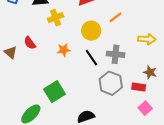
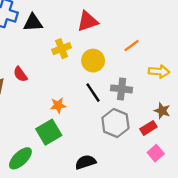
orange line: (116, 17) -> (132, 46), moved
yellow cross: (56, 18) -> (62, 49), moved
orange star: (64, 50) -> (58, 105), moved
red rectangle: (139, 87) -> (148, 128), turned -40

